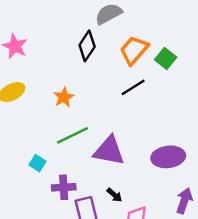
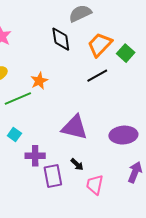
black diamond: (87, 46) -> (61, 39), turned -45
green line: (72, 135) -> (18, 99), moved

